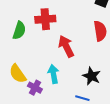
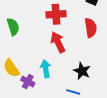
red cross: (45, 19) -> (56, 14), moved
green semicircle: (19, 30) -> (13, 27), turned -36

